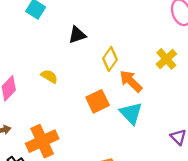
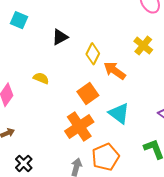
cyan triangle: (131, 113) -> (119, 113), moved
orange cross: (42, 141) -> (79, 127), moved

